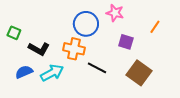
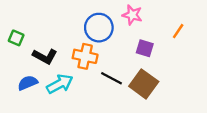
brown square: (139, 73) -> (144, 84), moved

